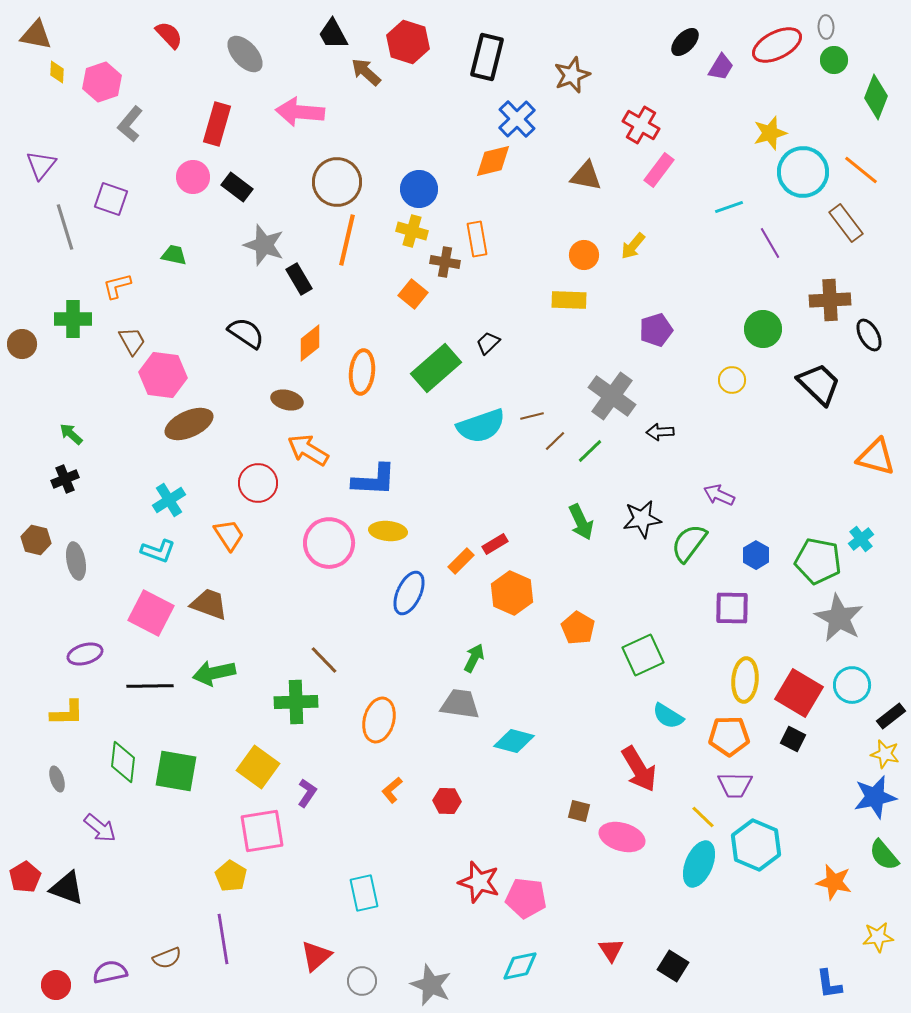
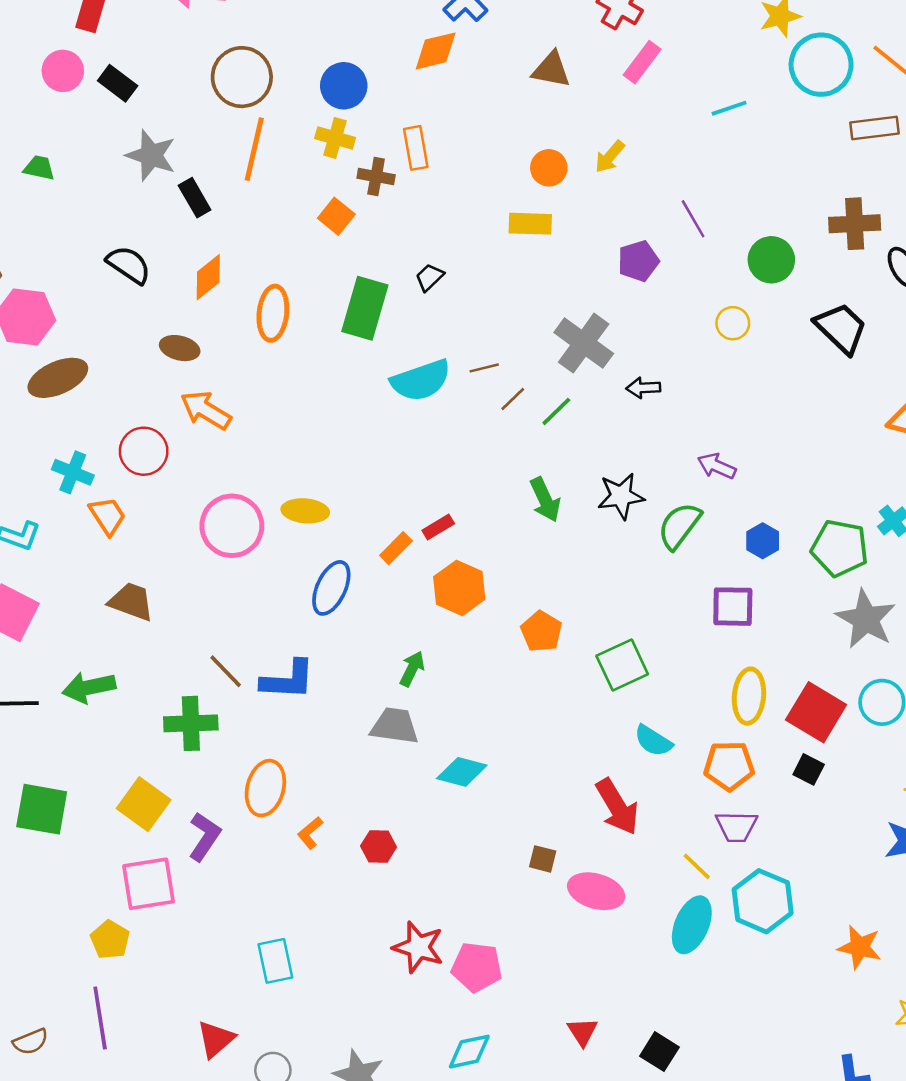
brown rectangle: (846, 223) -> (875, 128), turned -60
purple line: (770, 243) -> (693, 219), moved
green rectangle: (436, 368) -> (365, 308), turned -33
blue L-shape: (374, 480) -> (288, 680), moved
cyan cross: (169, 500) -> (73, 472), moved, turned -36
brown trapezoid: (209, 604) -> (131, 602), moved
orange ellipse: (379, 720) -> (265, 788), moved
purple L-shape: (307, 793) -> (205, 837), size x1.4

